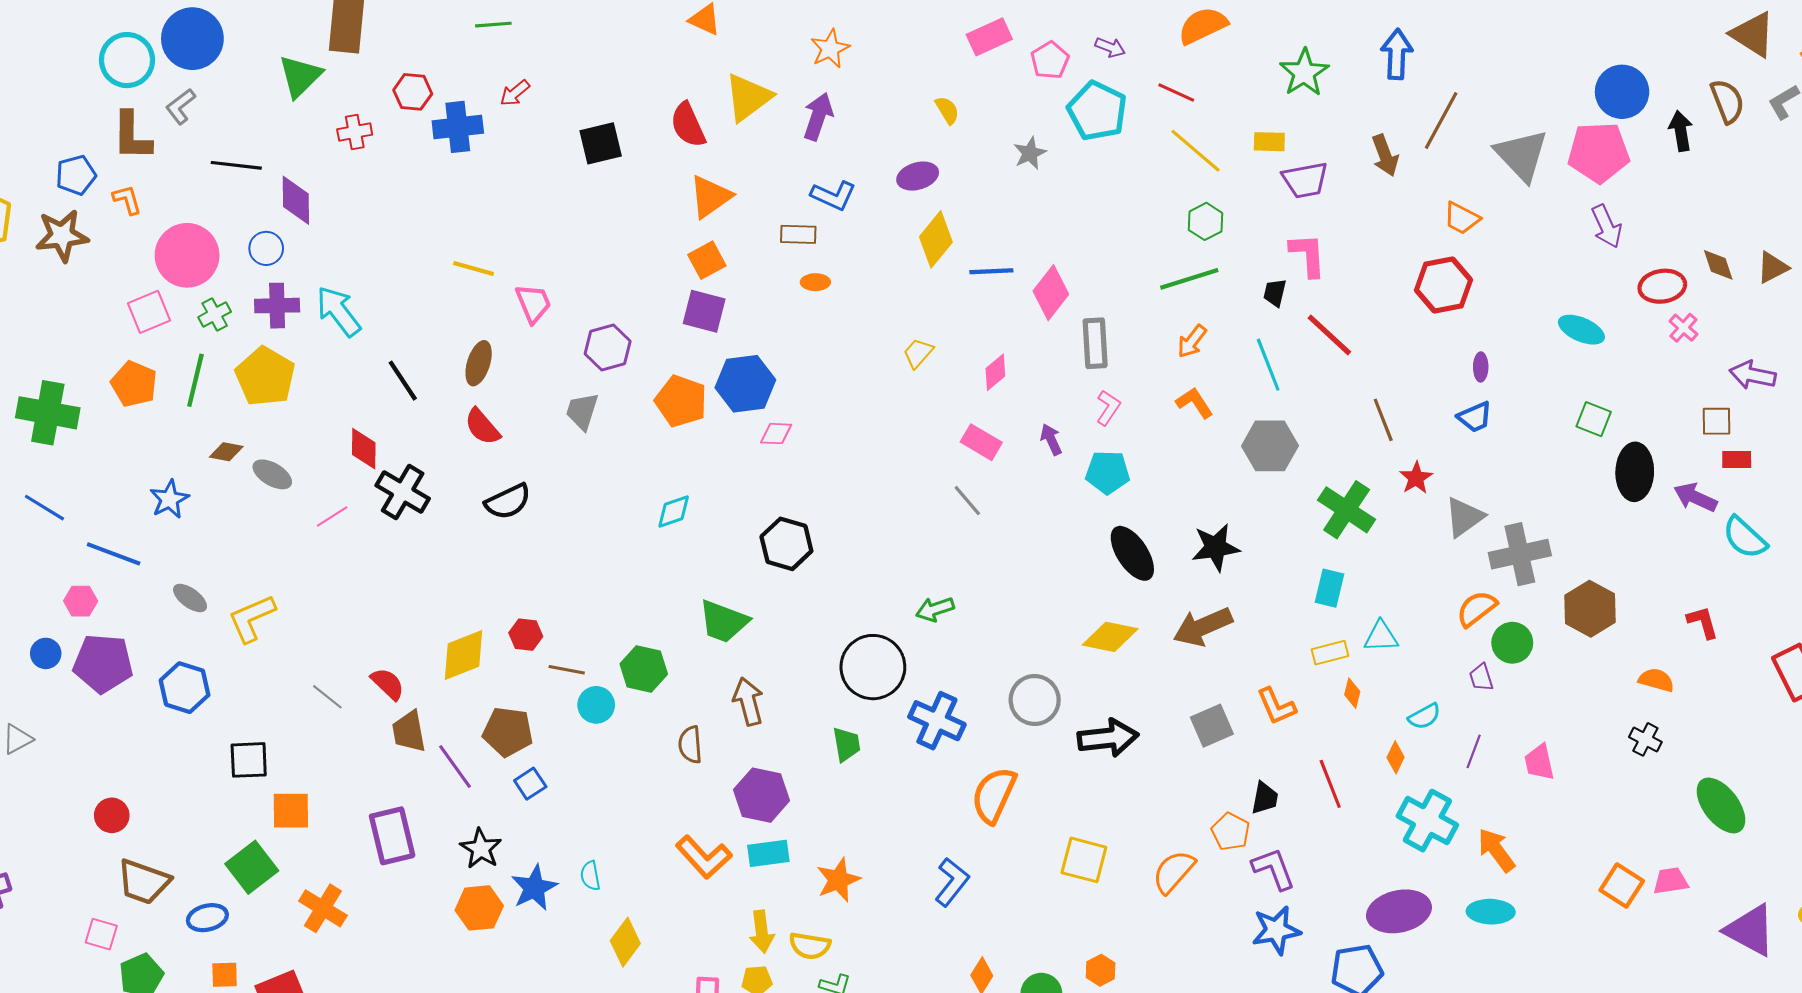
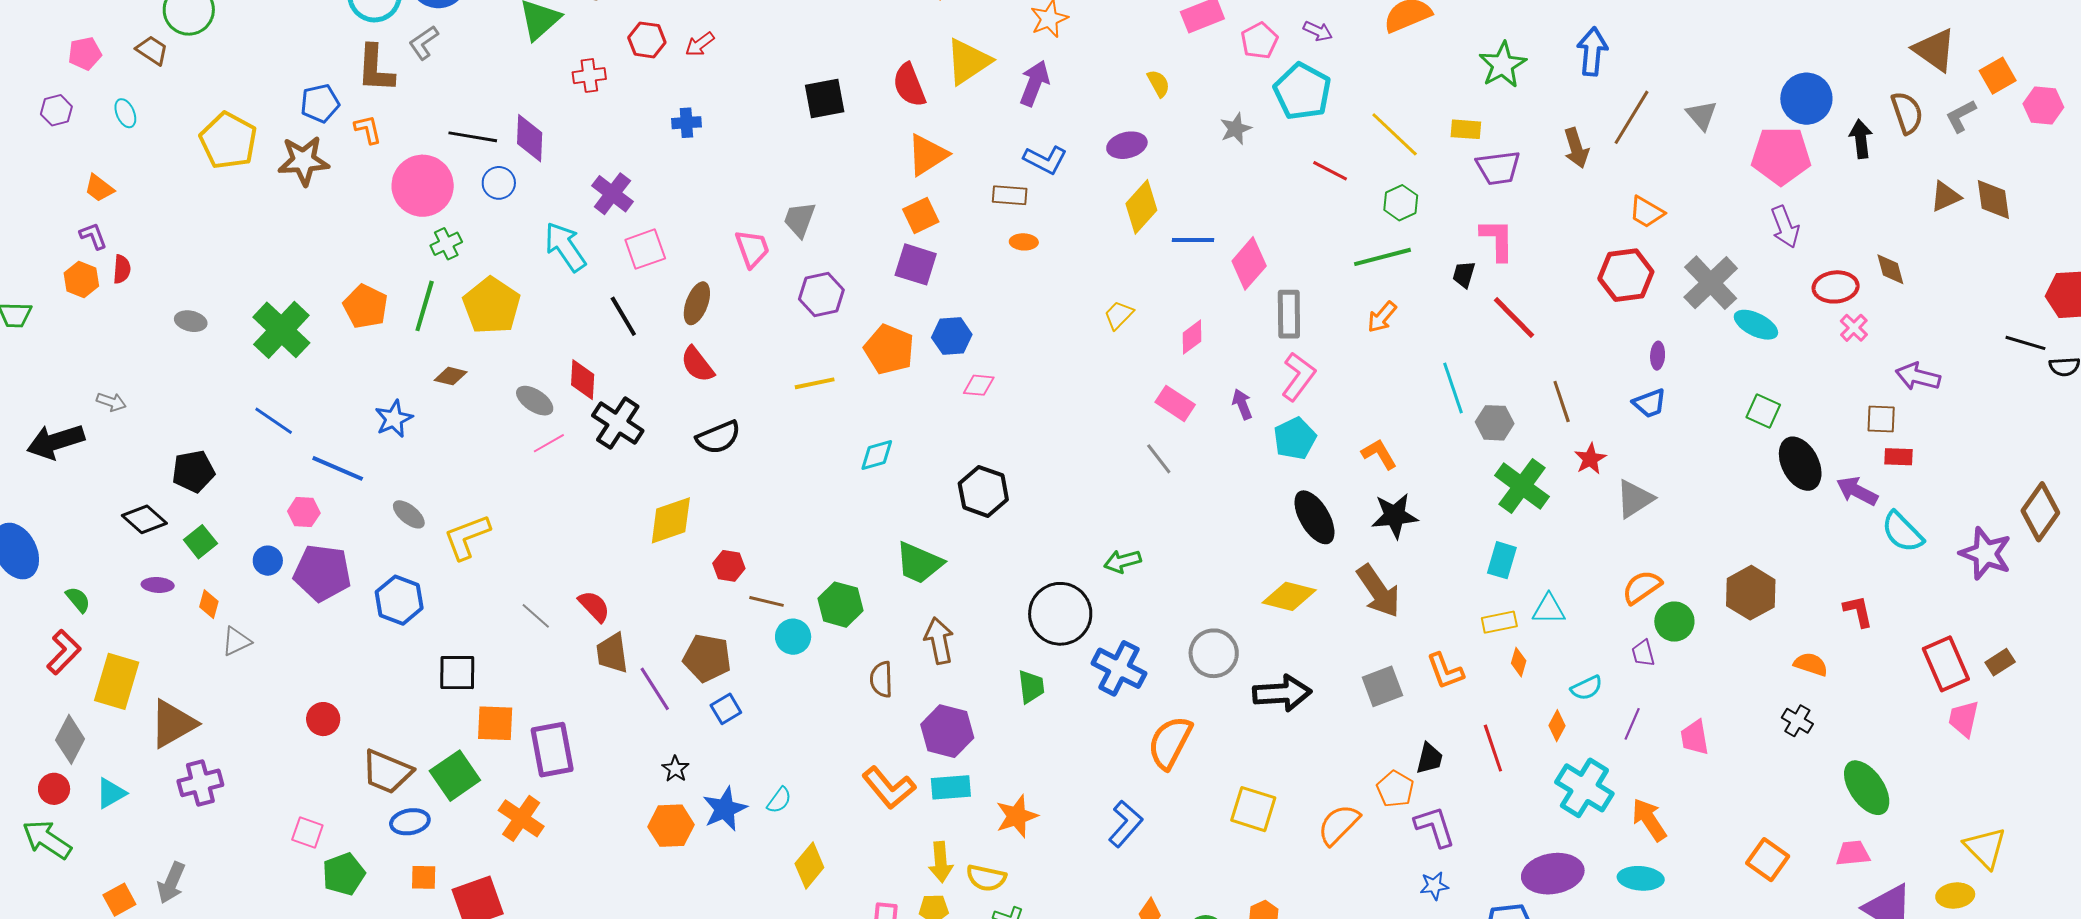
red arrow: (515, 93) -> (700, 44), moved
red line: (1176, 93) -> (1330, 171), moved
blue cross: (458, 127) -> (686, 123), moved, size x0.6
gray triangle: (1522, 155) -> (1702, 115), moved, size x0.6
black line: (236, 165) -> (473, 137), moved
yellow line: (474, 268) -> (815, 383), moved, turned -30
brown triangle: (1773, 268) -> (1945, 196), moved
purple cross: (277, 306) -> (612, 194), moved, turned 36
pink square: (149, 312) -> (645, 249), moved
cyan line: (1268, 365) -> (1453, 388), moved
blue hexagon: (745, 384) -> (952, 336), size x0.7
orange L-shape: (1195, 403) -> (1379, 454), moved
pink L-shape: (1108, 408) -> (1298, 377), size x1.4
gray trapezoid: (582, 411) -> (800, 220), moved
green cross: (48, 413) -> (281, 330), turned 30
gray hexagon: (1270, 446) -> (1495, 423), moved, size x0.7
cyan pentagon: (1108, 472) -> (1295, 438), turned -30
black ellipse: (1635, 472) -> (1800, 464), turned -32
gray ellipse: (272, 474) -> (535, 401), moved
gray cross: (1520, 554) -> (1711, 283), moved, turned -34
brown arrow: (1203, 627) -> (1378, 591), turned -104
yellow diamond: (463, 655) -> (671, 520), moved
purple rectangle: (392, 836) -> (552, 750), moved
black star: (481, 849) -> (675, 769), size x0.7
cyan semicircle: (590, 876) -> (779, 800), turned -136
pink trapezoid: (1671, 881) -> (1853, 853), moved
brown trapezoid: (144, 882) -> (387, 772), moved
blue star: (1276, 930) -> (1434, 886), size x0.6

